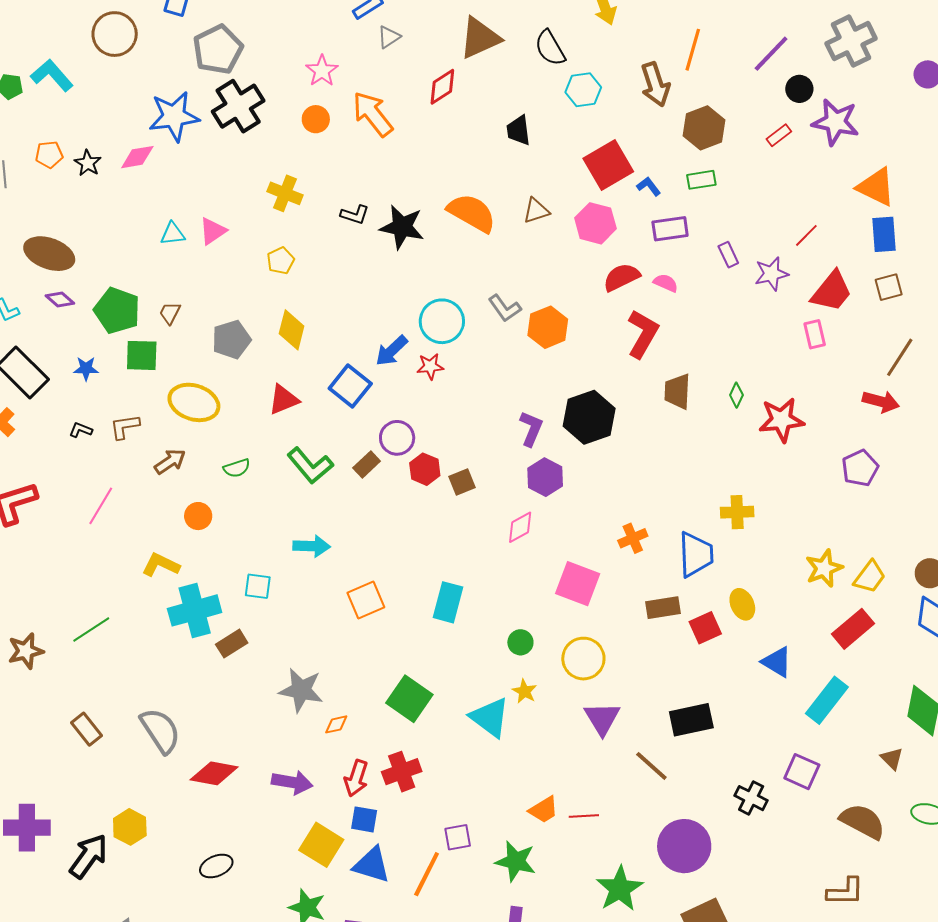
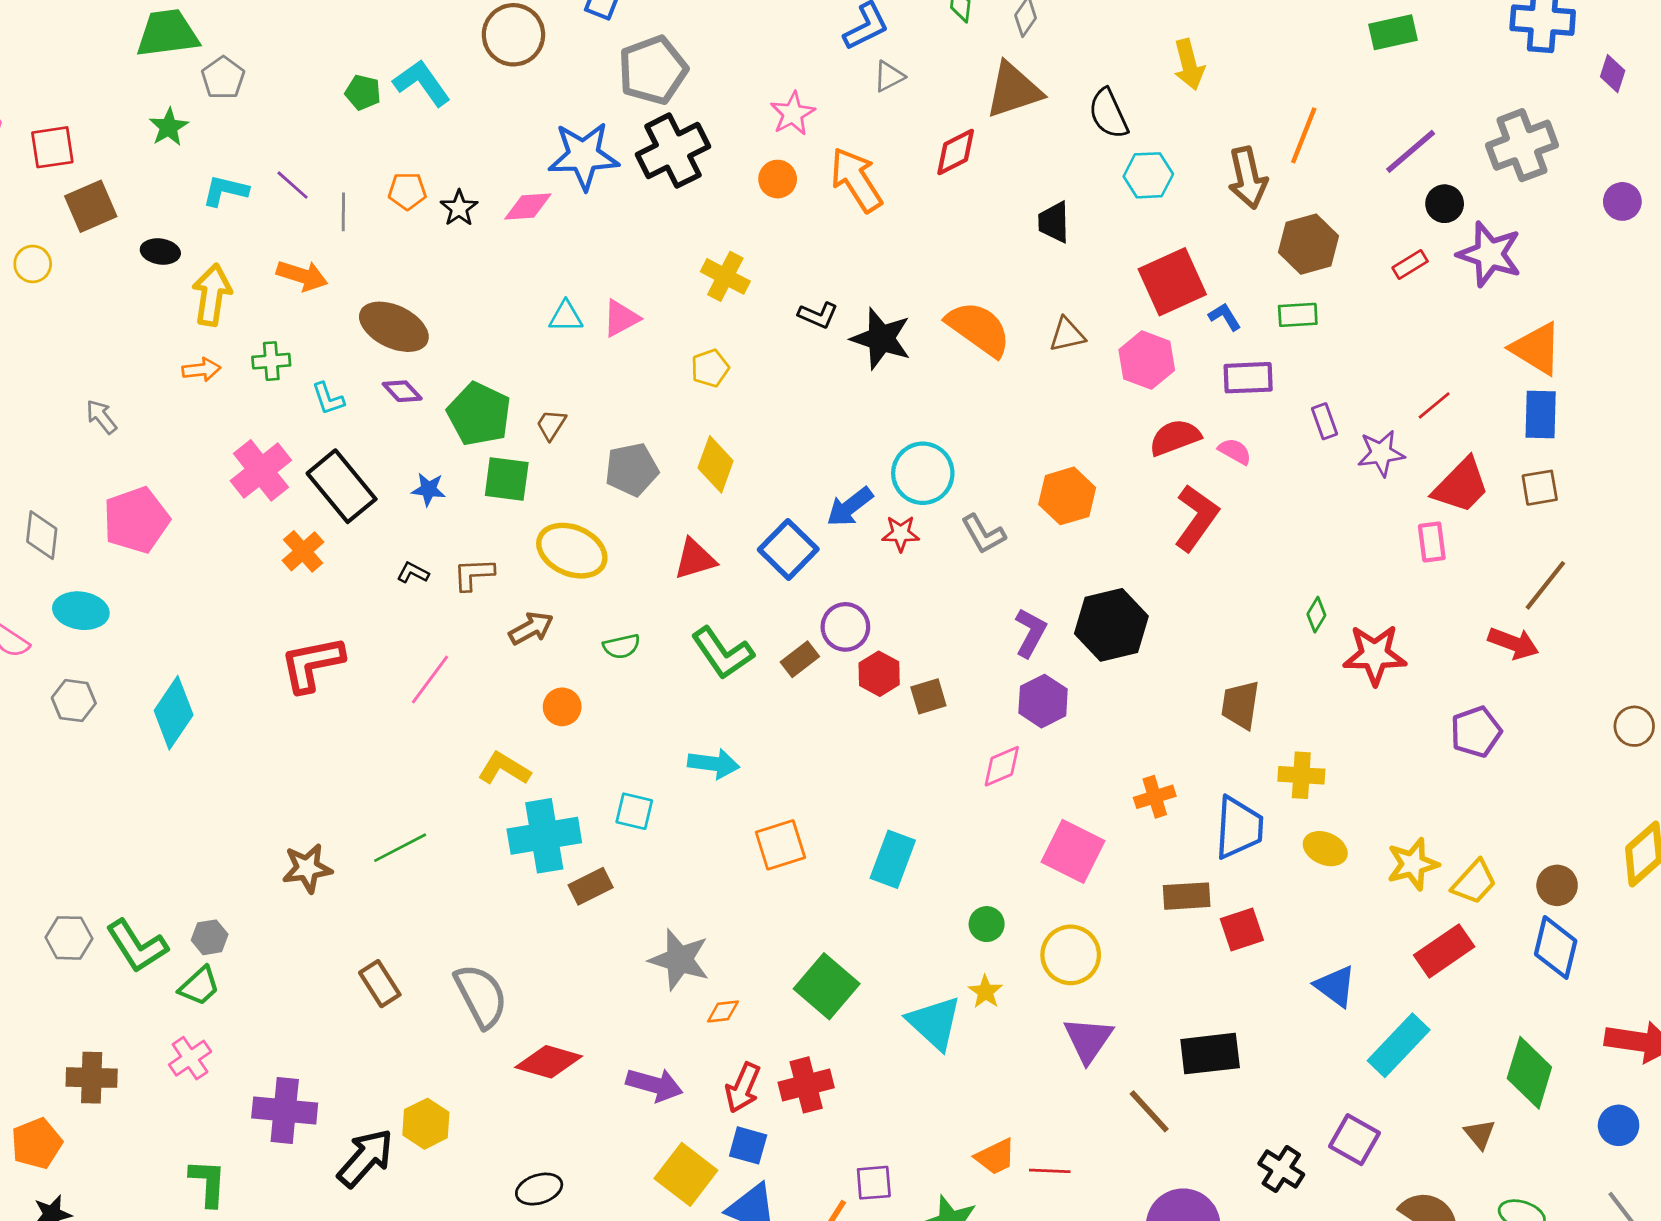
gray L-shape: (505, 308) -> (983, 534), moved
brown trapezoid: (677, 391) -> (1240, 705), moved
yellow ellipse: (742, 604) -> (1325, 849), moved, turned -48

